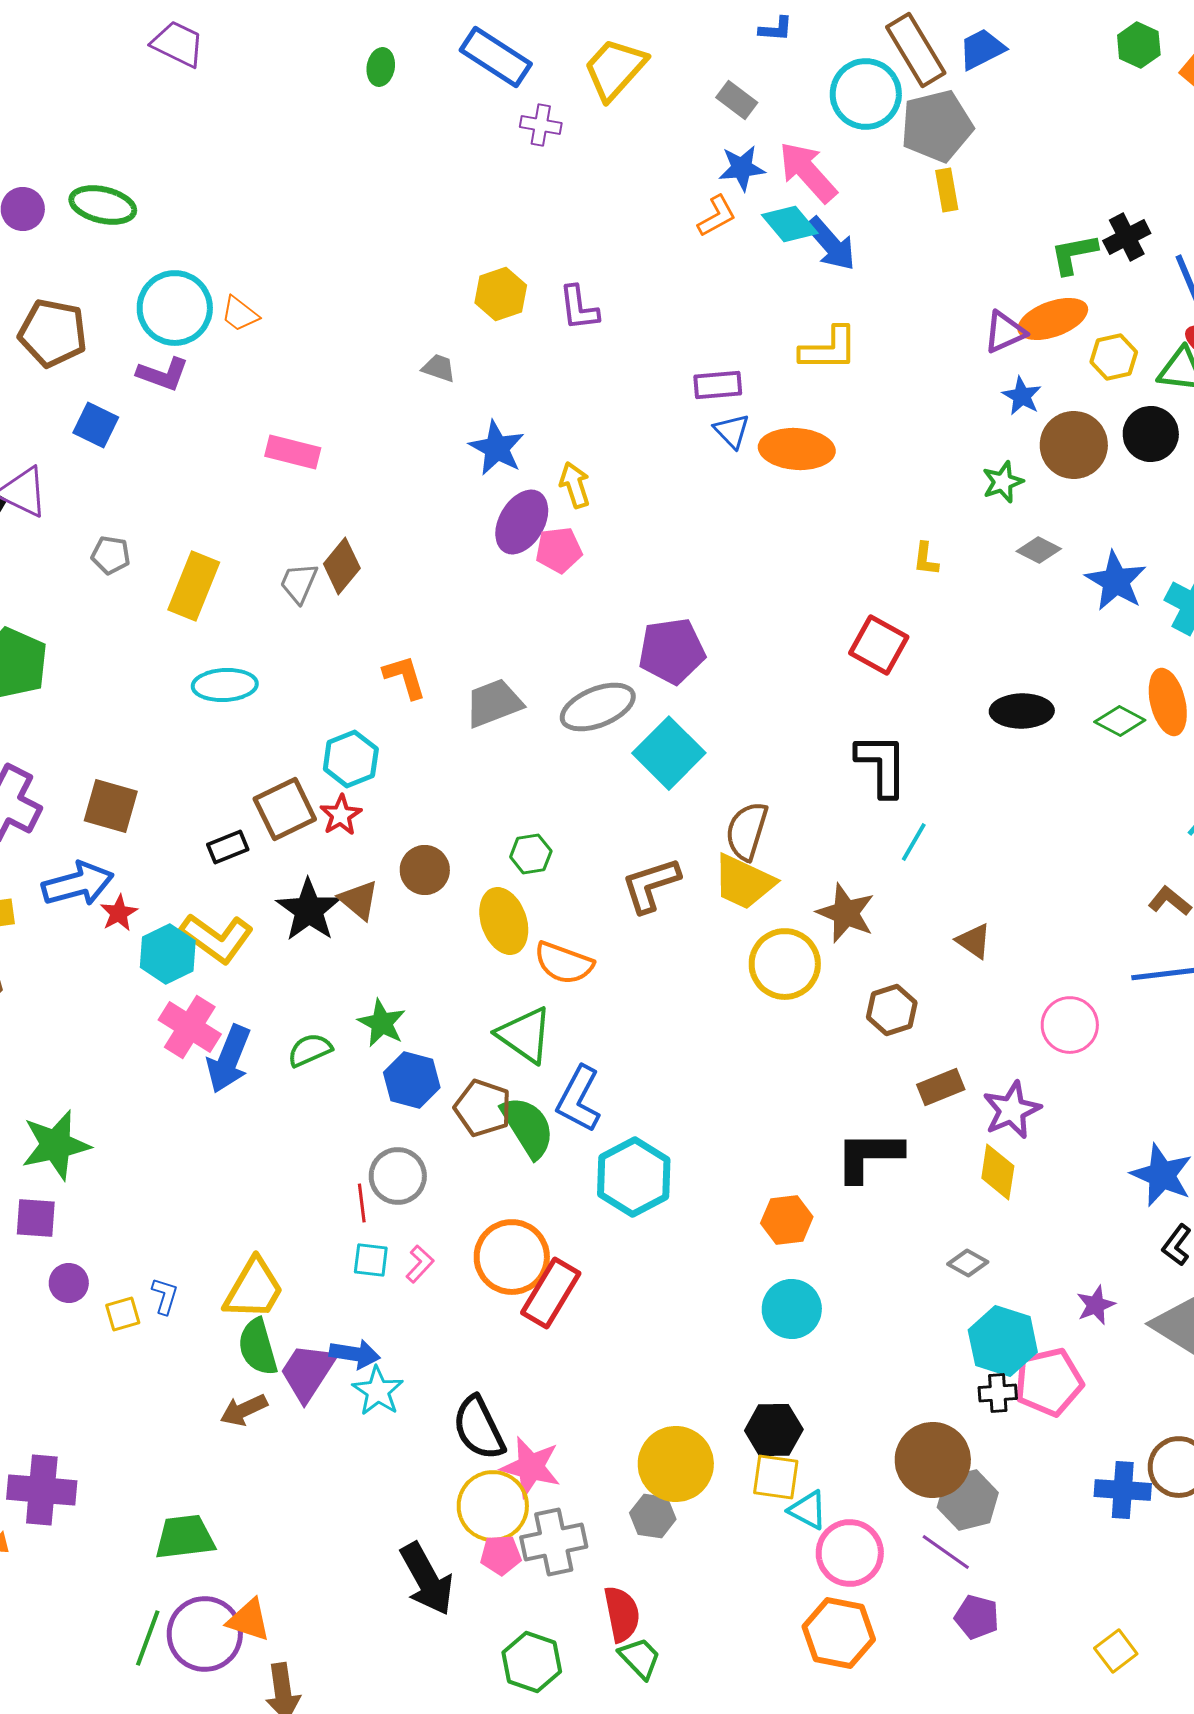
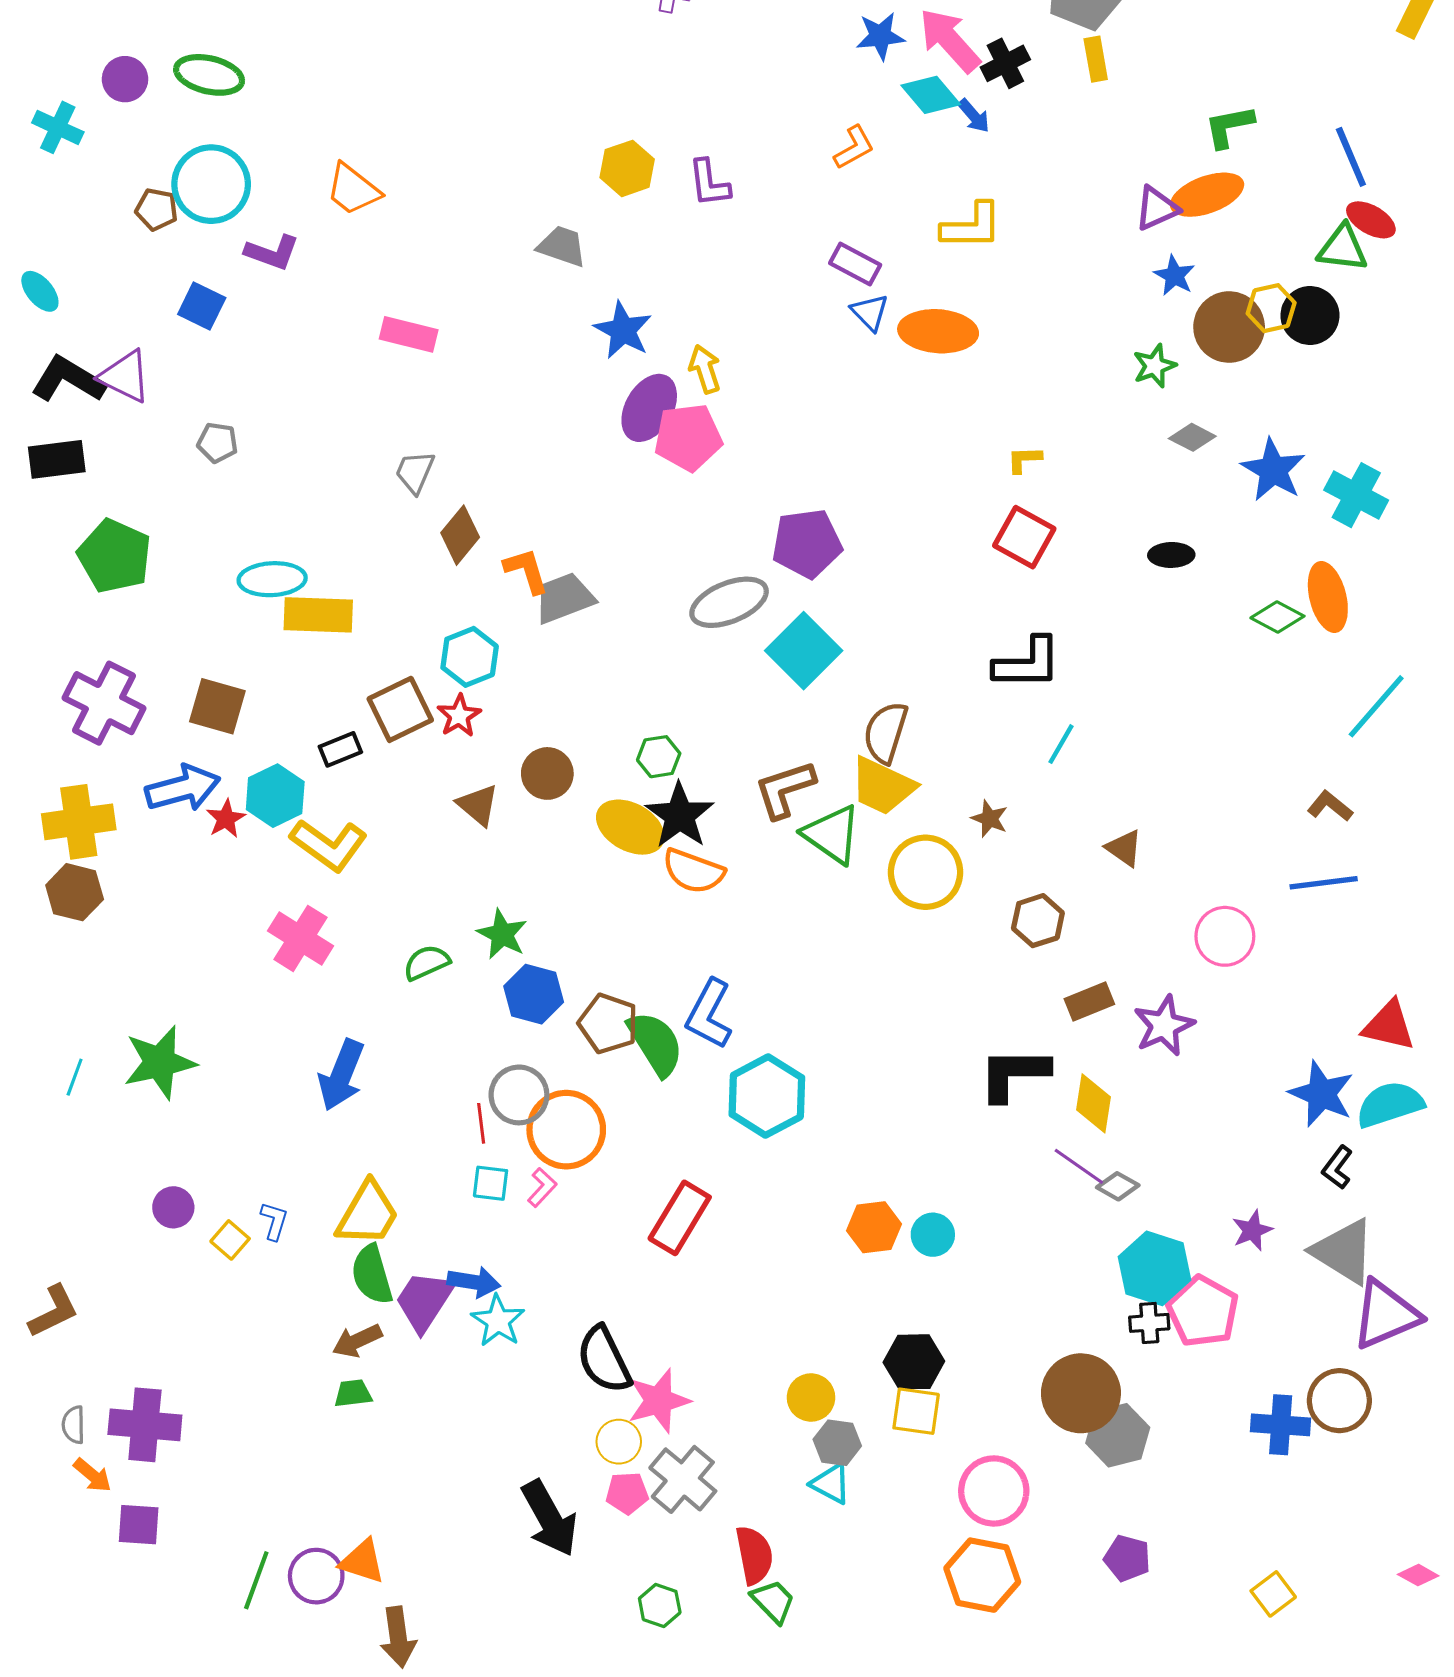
orange L-shape: (717, 216) -> (854, 147), moved
black cross: (1127, 237) -> (1005, 63), moved
blue arrow: (831, 244) -> (974, 116), size x0.6
cyan circle: (175, 308) -> (211, 184), moved
orange trapezoid: (240, 314) -> (353, 189), size x1.4
brown pentagon: (53, 333) -> (157, 209), size x0.6
yellow hexagon: (1114, 357) -> (1271, 308), moved
gray trapezoid: (439, 368) -> (562, 246), size x1.4
purple rectangle: (718, 385) -> (855, 264), turned 33
pink pentagon: (559, 550) -> (688, 437), size x1.4
yellow L-shape: (926, 559) -> (1024, 459), moved, turned 81
brown diamond: (342, 566) -> (460, 535), moved
yellow rectangle: (194, 586) -> (318, 615), moved, turned 70
cyan ellipse: (225, 685) -> (272, 579), moved
gray trapezoid: (494, 703) -> (564, 598), moved
black ellipse: (1022, 711) -> (1171, 555), moved, size x0.7
black L-shape: (882, 765) -> (1027, 663), turned 90
black star: (309, 910) -> (680, 816), moved
brown star: (846, 913) -> (990, 819), size x0.6
yellow ellipse: (504, 921) -> (630, 827), turned -42
cyan hexagon: (168, 954) -> (275, 796), moved
green triangle: (525, 1035) -> (832, 834), moved
blue arrow: (229, 1059) -> (341, 1075), moved
yellow diamond: (998, 1172) -> (1094, 1103), moved
purple square: (36, 1218) -> (139, 1525), moved
orange hexagon: (787, 1220) -> (874, 1227), moved
orange circle: (512, 1257) -> (566, 1130), moved
cyan circle: (792, 1309) -> (933, 1235), size x0.7
yellow square: (123, 1314) -> (230, 1240), turned -33
pink pentagon: (1049, 1382) -> (1203, 1311), turned -30
yellow circle: (676, 1464) -> (811, 1397), size x0.6
pink star: (531, 1467) -> (659, 1401), turned -30
yellow circle: (493, 1506) -> (619, 1442), size x0.6
cyan triangle: (808, 1510) -> (831, 1484), moved
gray hexagon: (653, 1516) -> (837, 1443), moved
green trapezoid: (185, 1537) -> (353, 1393), moved, size x0.6
gray cross: (554, 1542) -> (683, 1479), turned -38
purple line: (946, 1552) -> (1079, 1166), moved
purple circle: (205, 1634) -> (316, 1576), size x0.7
green hexagon: (532, 1662) -> (660, 1605), size x0.7

